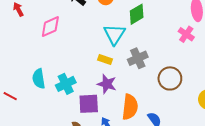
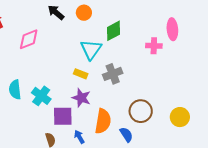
pink cross: (186, 34) -> (154, 46), moved, turned -35
brown circle: (170, 78) -> (141, 111), moved
cyan cross: (66, 84) -> (41, 96), turned -30

